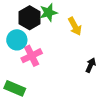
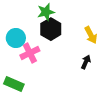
black hexagon: (30, 18) -> (51, 29), moved
yellow arrow: (75, 26) -> (91, 35), moved

